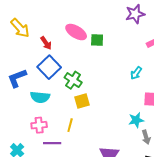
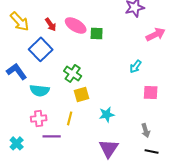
red arrow: (46, 43) -> (51, 24), moved
blue square: (49, 67) -> (41, 49), moved
blue L-shape: (17, 78) -> (17, 71), turned 75
cyan star: (136, 120) -> (107, 114), moved

